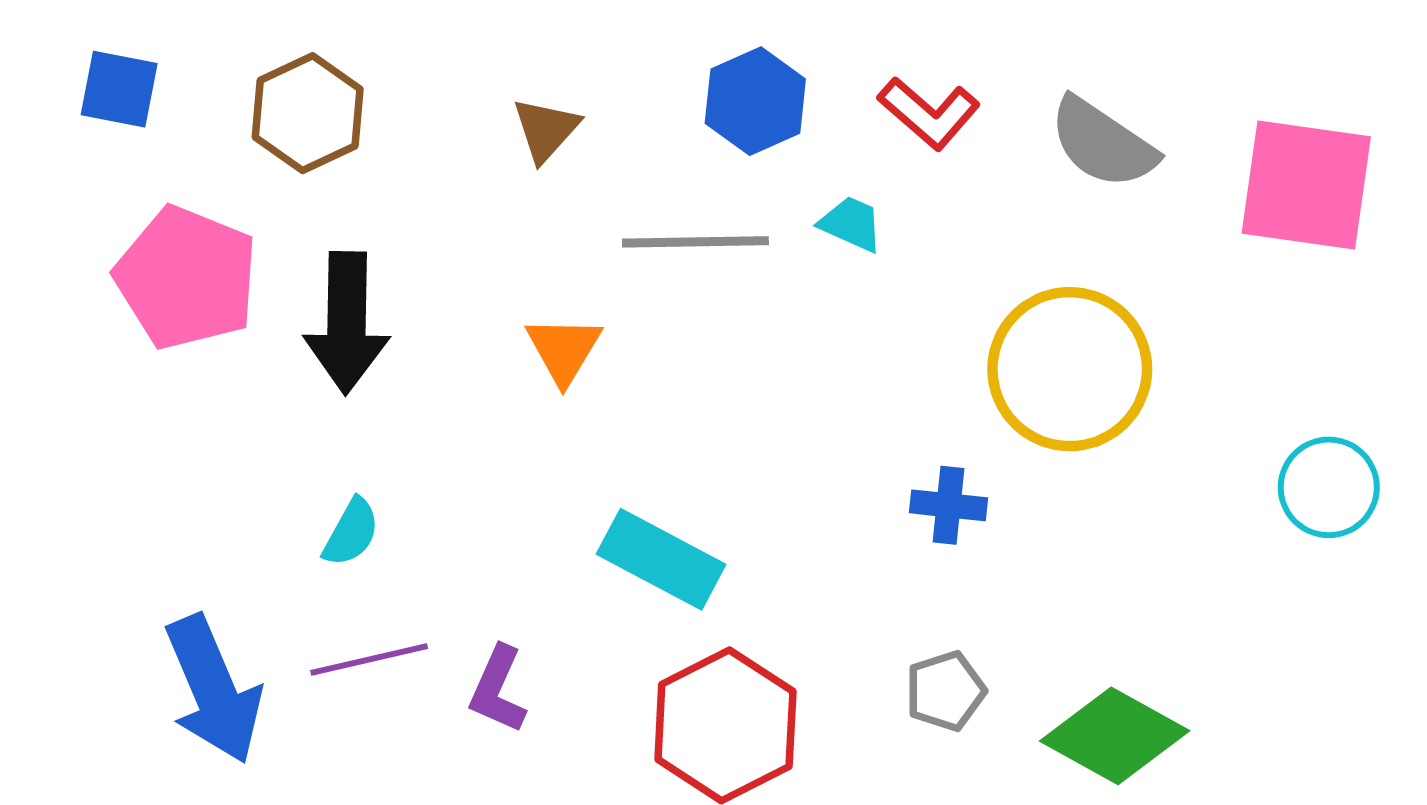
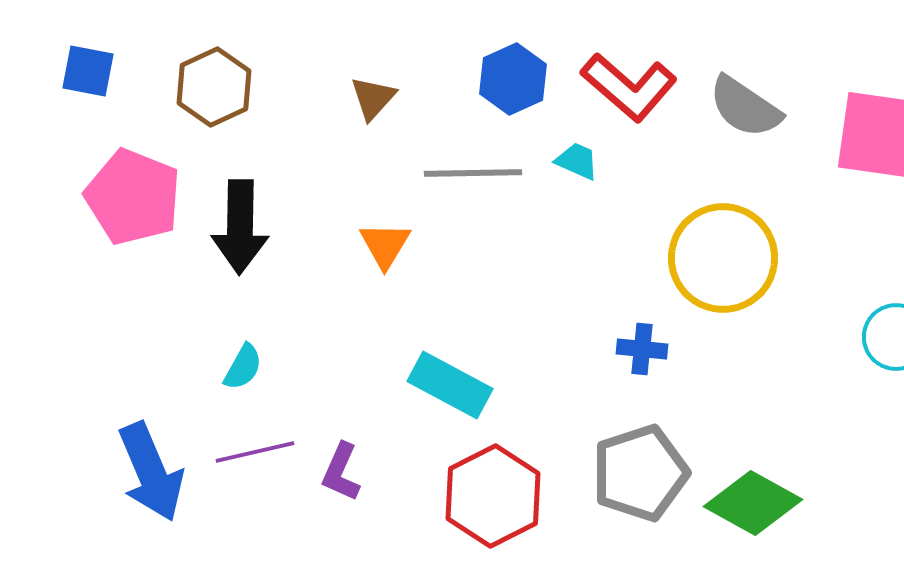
red L-shape: (929, 113) -> (629, 87), size x1.4
gray pentagon: (945, 691) -> (640, 473), size x1.8

